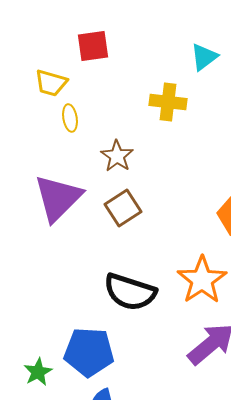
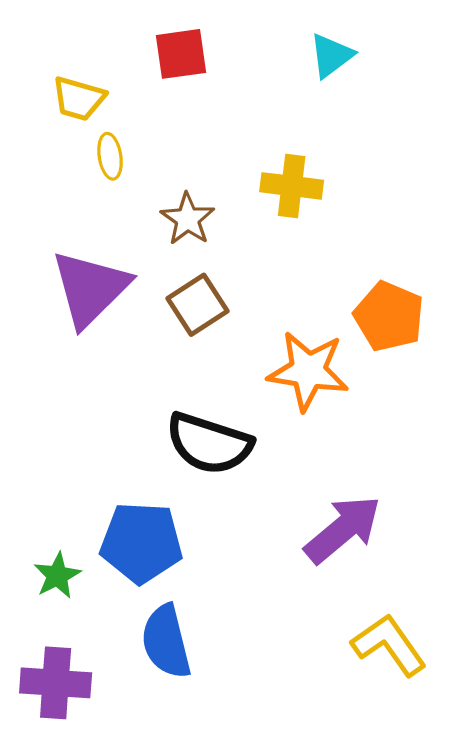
red square: (93, 46) -> (181, 54), moved
yellow cross: (168, 102) -> (292, 186), moved
orange star: (202, 280) -> (308, 371), moved, turned -30

